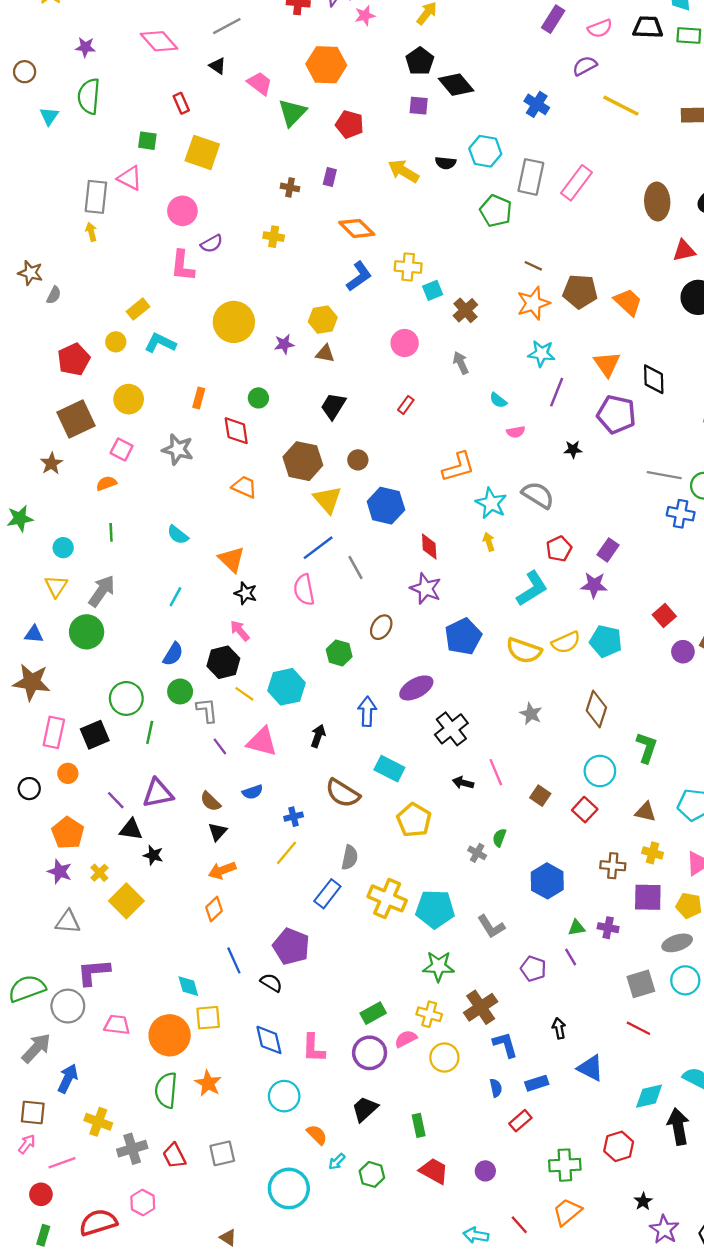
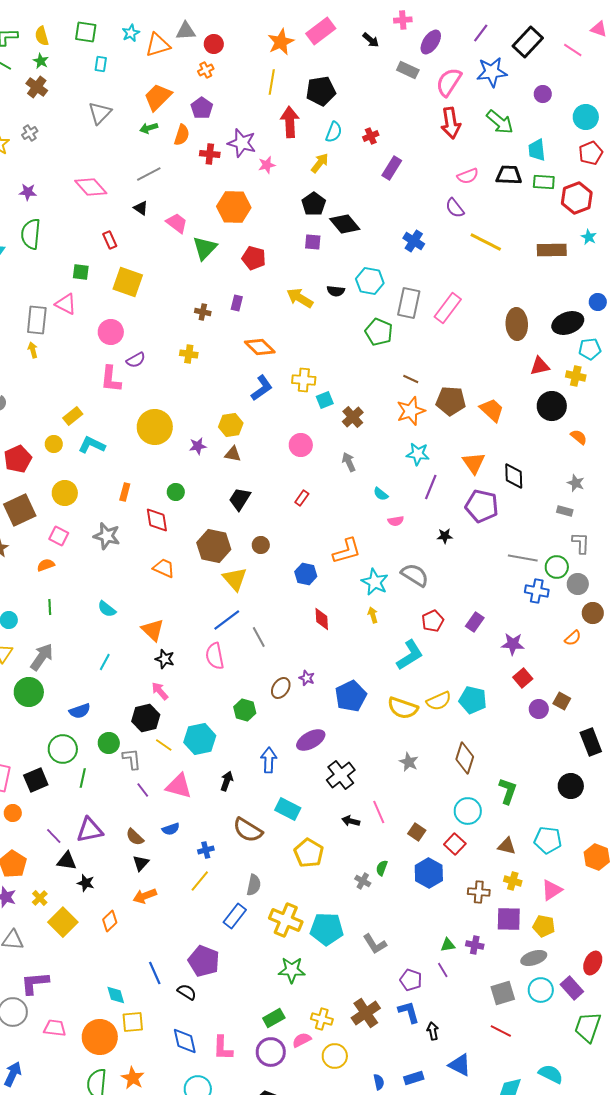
purple rectangle: (553, 19) -> (392, 168), moved
purple semicircle: (585, 66) -> (455, 208), turned -100
blue hexagon: (386, 506) -> (306, 574), moved, size x0.7
purple star: (594, 585) -> (513, 644), moved
purple star: (426, 589) -> (307, 678), moved, size x0.6
blue semicircle: (173, 654) -> (80, 711), moved, turned 40
blue hexagon: (547, 881) -> (429, 873), moved
orange diamond: (214, 909) -> (110, 921), moved
green star: (439, 966) -> (292, 970), moved
blue L-shape: (505, 1045) -> (409, 1012), moved

